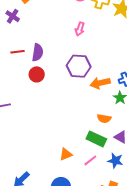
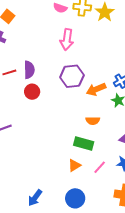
pink arrow: (80, 29) -> (67, 40), size x1.5
orange semicircle: (104, 119) -> (93, 121), moved
green rectangle: (96, 139) -> (84, 144), moved

